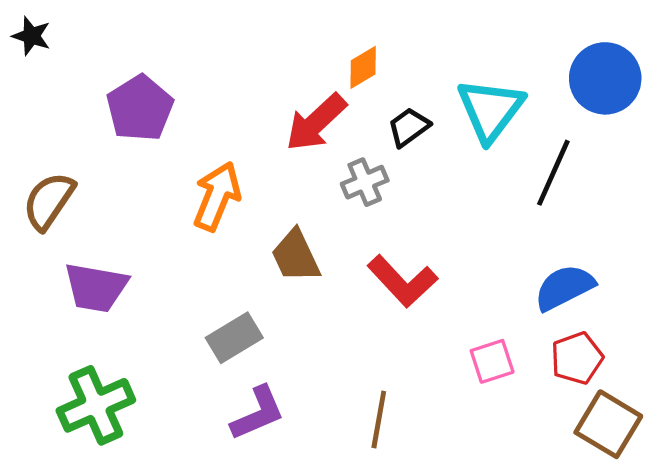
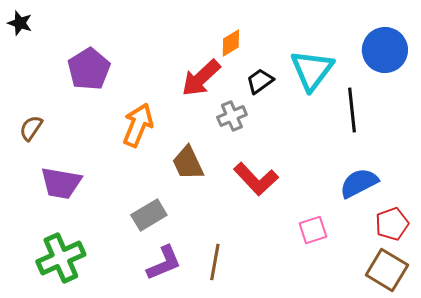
black line: (553, 173) -> (352, 110), turned -30
brown semicircle: (49, 201) -> (31, 128), size x0.7
red pentagon: (577, 358) -> (392, 224), moved
brown line: (379, 419) -> (215, 262), moved

